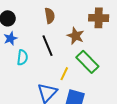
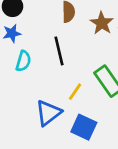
brown star: (76, 36) -> (102, 23), moved

